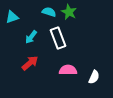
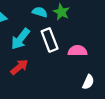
cyan arrow: (31, 37) -> (20, 39), size x1.5
pink semicircle: (68, 70) -> (78, 51), moved

